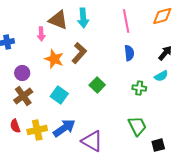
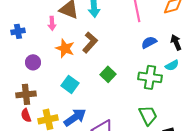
blue semicircle: (129, 53) -> (149, 42), moved, turned -112
black arrow: (165, 53) -> (176, 42), turned -63
green cross: (139, 88) -> (150, 77), size x1.6
brown cross: (23, 96) -> (26, 94), moved, turned 30

